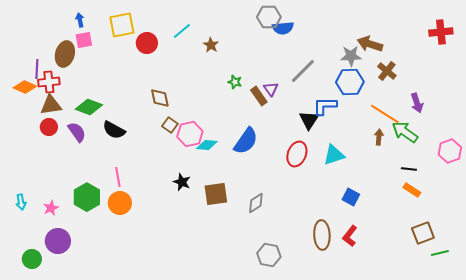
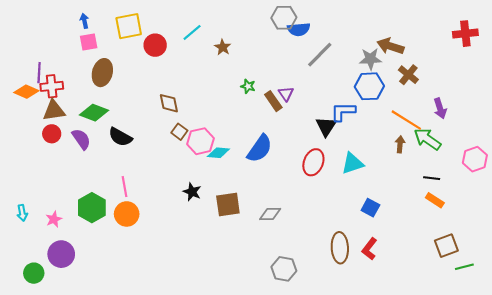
brown ellipse: (65, 54) -> (102, 73), moved
gray line: (303, 71) -> (320, 55), moved
gray diamond: (256, 203) -> (270, 214), turned 30

